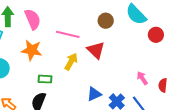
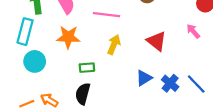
red triangle: (96, 50) -> (157, 41), moved
pink arrow: (142, 78) -> (193, 31), moved

